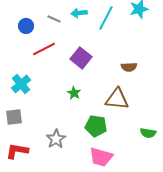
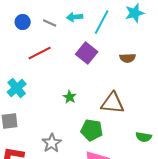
blue circle: (26, 26) -> (23, 22), moved
purple square: (81, 58) -> (87, 53), moved
brown semicircle: (129, 67) -> (128, 58), moved

